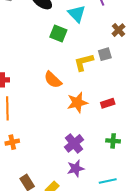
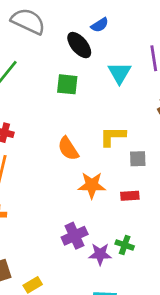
green square: (58, 34) -> (67, 84), moved, turned -30
gray square: (105, 54) -> (138, 159), moved
purple star: (76, 168) -> (100, 254), moved

